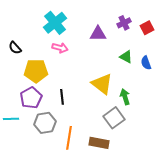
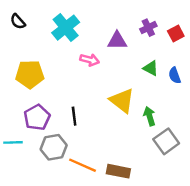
black semicircle: (15, 48) -> (18, 22), moved
pink arrow: (60, 48) -> (90, 60), moved
yellow pentagon: (36, 71) -> (30, 74), moved
gray square: (114, 118) -> (166, 141), moved
orange line: (69, 138) -> (82, 165), turned -75

